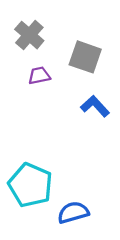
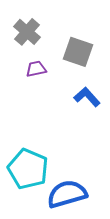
blue semicircle: (73, 212) -> (67, 194), size x1.4

